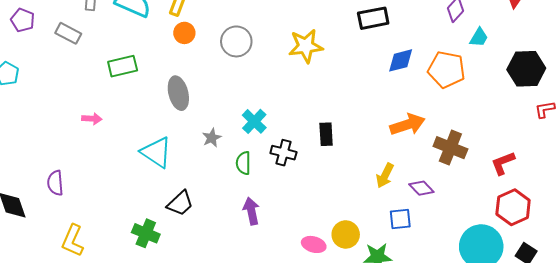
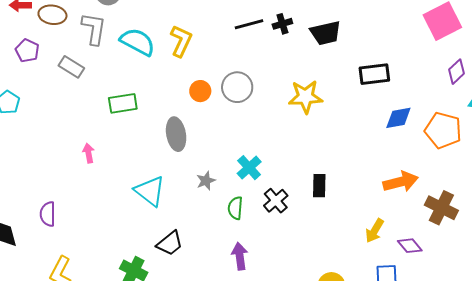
orange circle: (184, 33) -> (200, 91), moved
pink arrow: (92, 119) -> (89, 153), turned -108
black cross: (283, 153) -> (276, 201), turned 30

